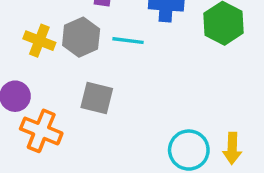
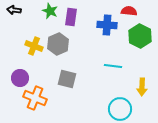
cyan line: (128, 41) -> (113, 66), moved
yellow arrow: (232, 148) -> (142, 87), moved

